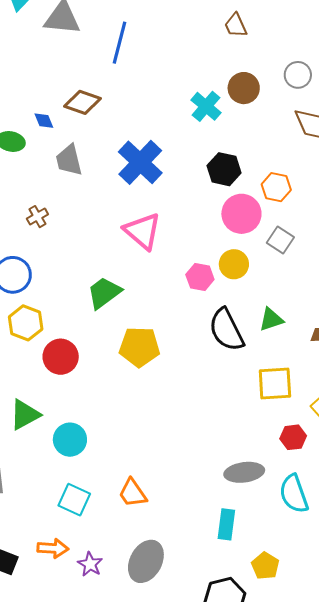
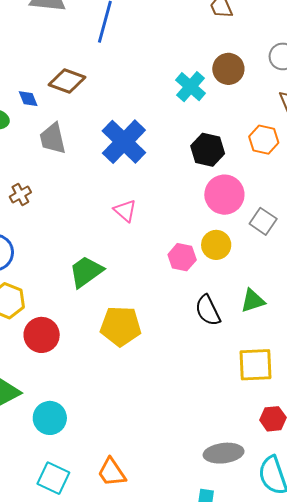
orange hexagon: (276, 187) -> (264, 140), moved
pink triangle: (142, 231) -> (125, 211), size x0.6
black semicircle: (226, 330) -> (208, 310), size x0.7

